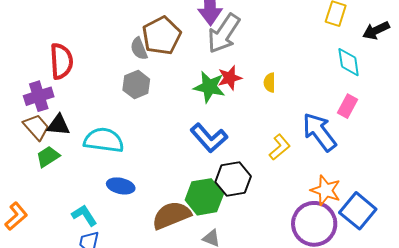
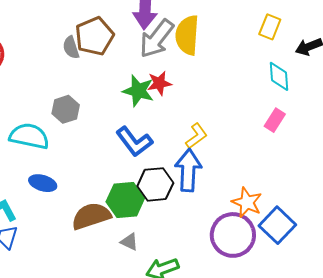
yellow semicircle: (270, 83) -> (187, 35), moved, size x2.0
gray hexagon: (136, 85) -> (66, 109), moved
blue arrow: (319, 132) -> (188, 170), moved, turned 36
yellow L-shape: (280, 147) -> (196, 136), moved

